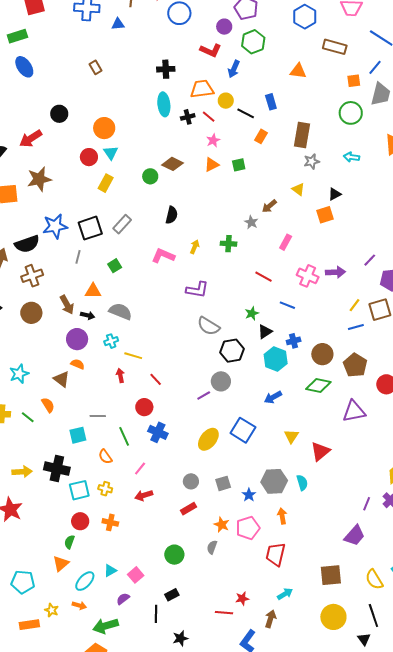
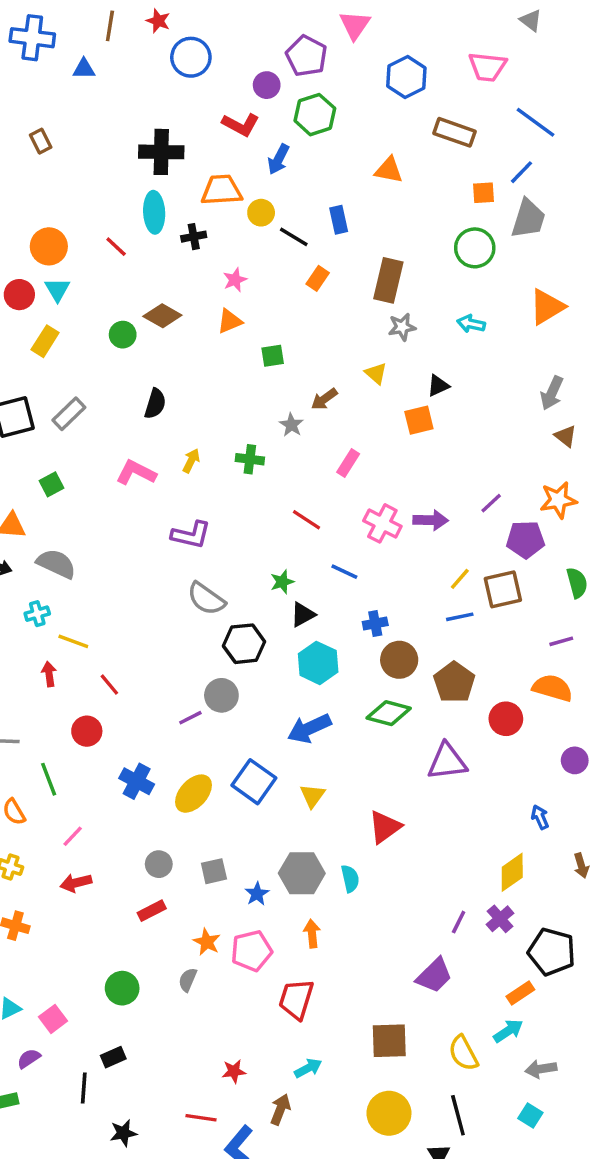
black cross: (166, 69) -> (161, 152), size x1.4
red line: (209, 117) -> (116, 247), moved
green square: (239, 165) -> (273, 356), moved
blue cross: (294, 341) -> (375, 623), moved
blue arrow: (273, 397) -> (309, 728), size x1.4
blue cross: (158, 432) -> (137, 781), moved
yellow triangle: (291, 436) -> (312, 796), moved
red line: (224, 613) -> (201, 1118), moved

